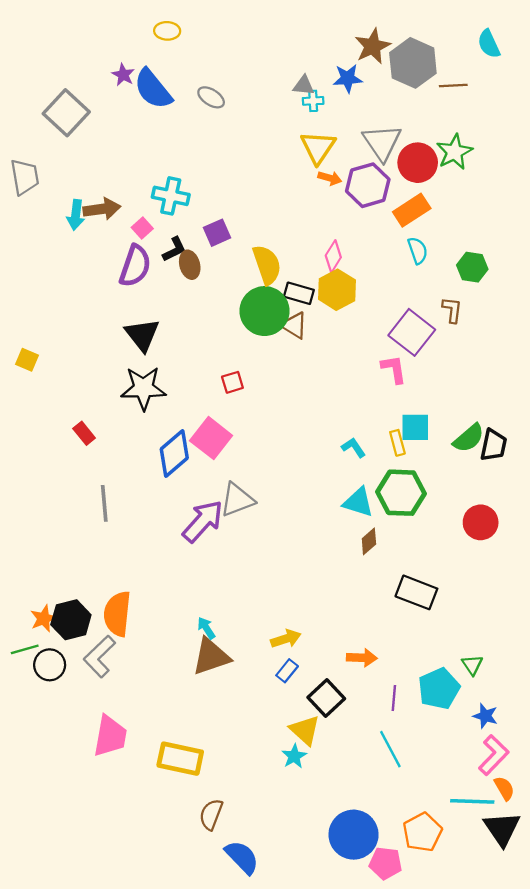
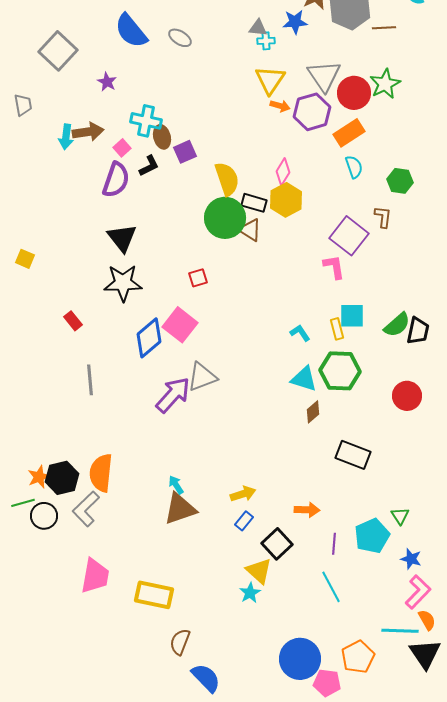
purple star: (123, 75) -> (107, 82), moved
gray trapezoid: (25, 177) -> (23, 105), size x0.7
brown ellipse: (190, 265) -> (162, 137), moved

